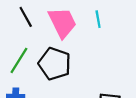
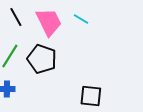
cyan line: (98, 19) -> (81, 19), turned -49

